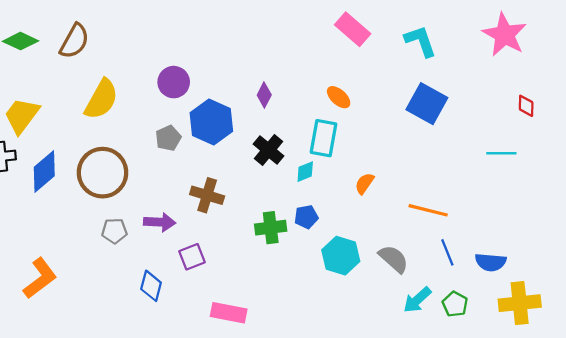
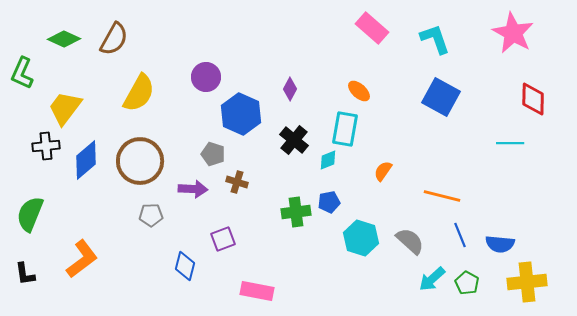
red diamond: (526, 106) -> (533, 99), size x1.6
gray pentagon: (168, 138) -> (213, 154), moved, turned -30
brown cross: (207, 195) -> (237, 182), size x0.7
purple arrow: (160, 222) -> (193, 189), moved

